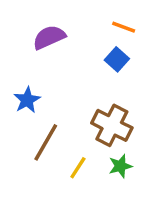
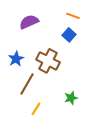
brown cross: (112, 125) -> (48, 61), moved
yellow line: (78, 168) -> (36, 109), moved

